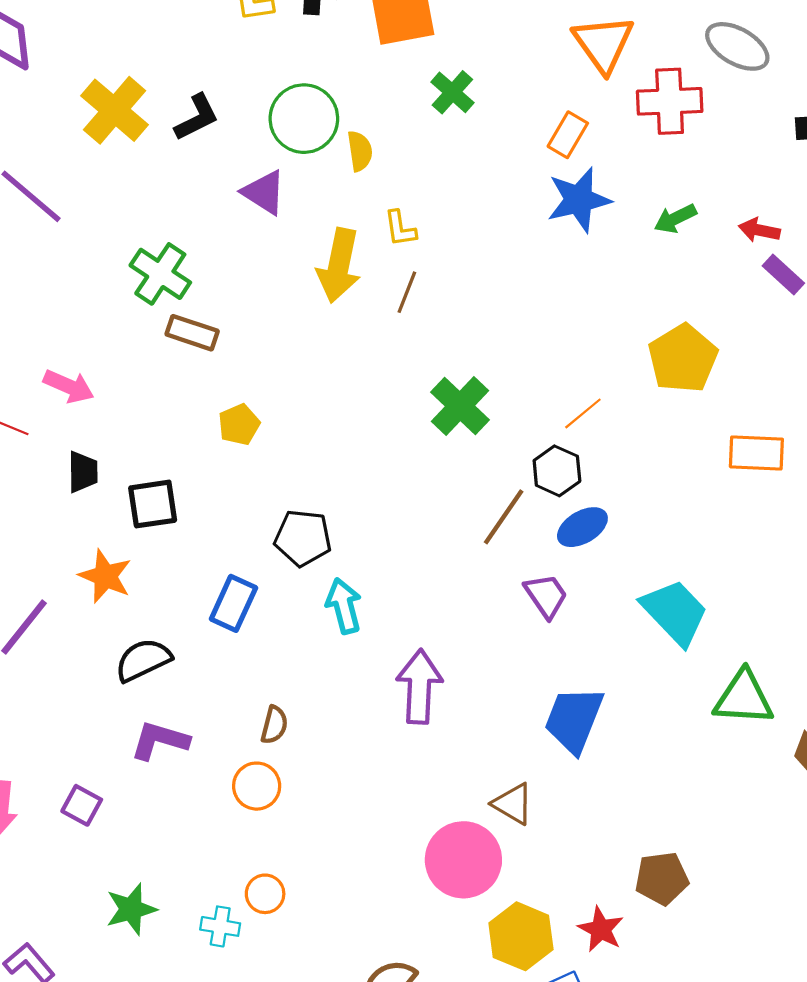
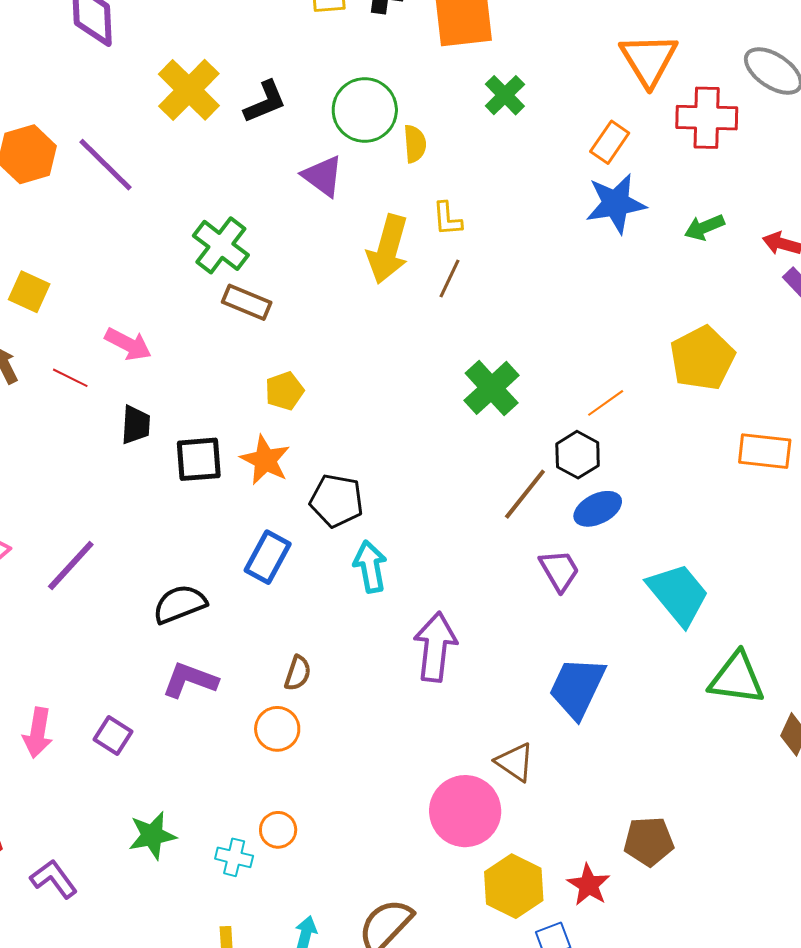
orange star: (105, 576) -> (265, 460), moved

